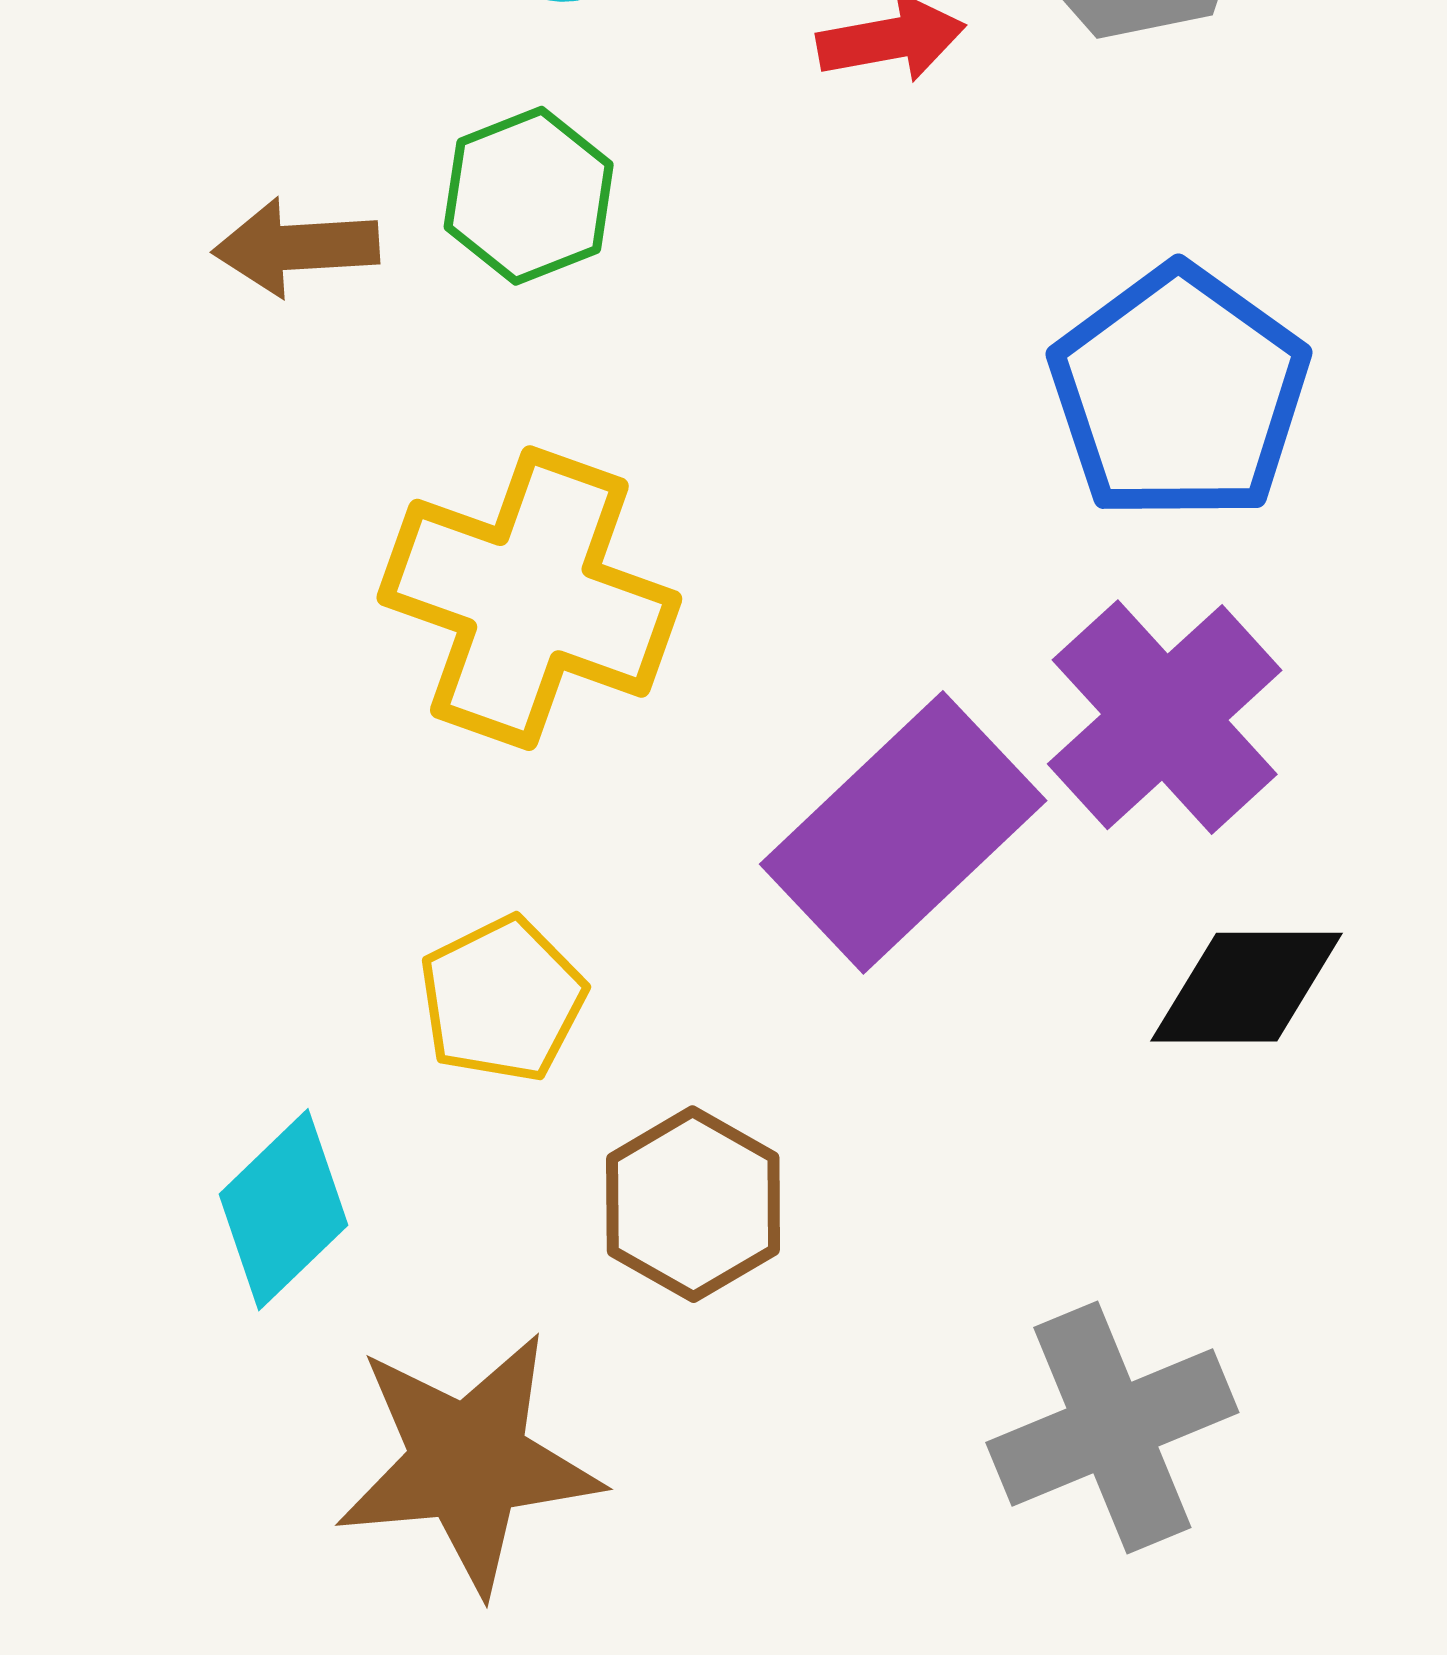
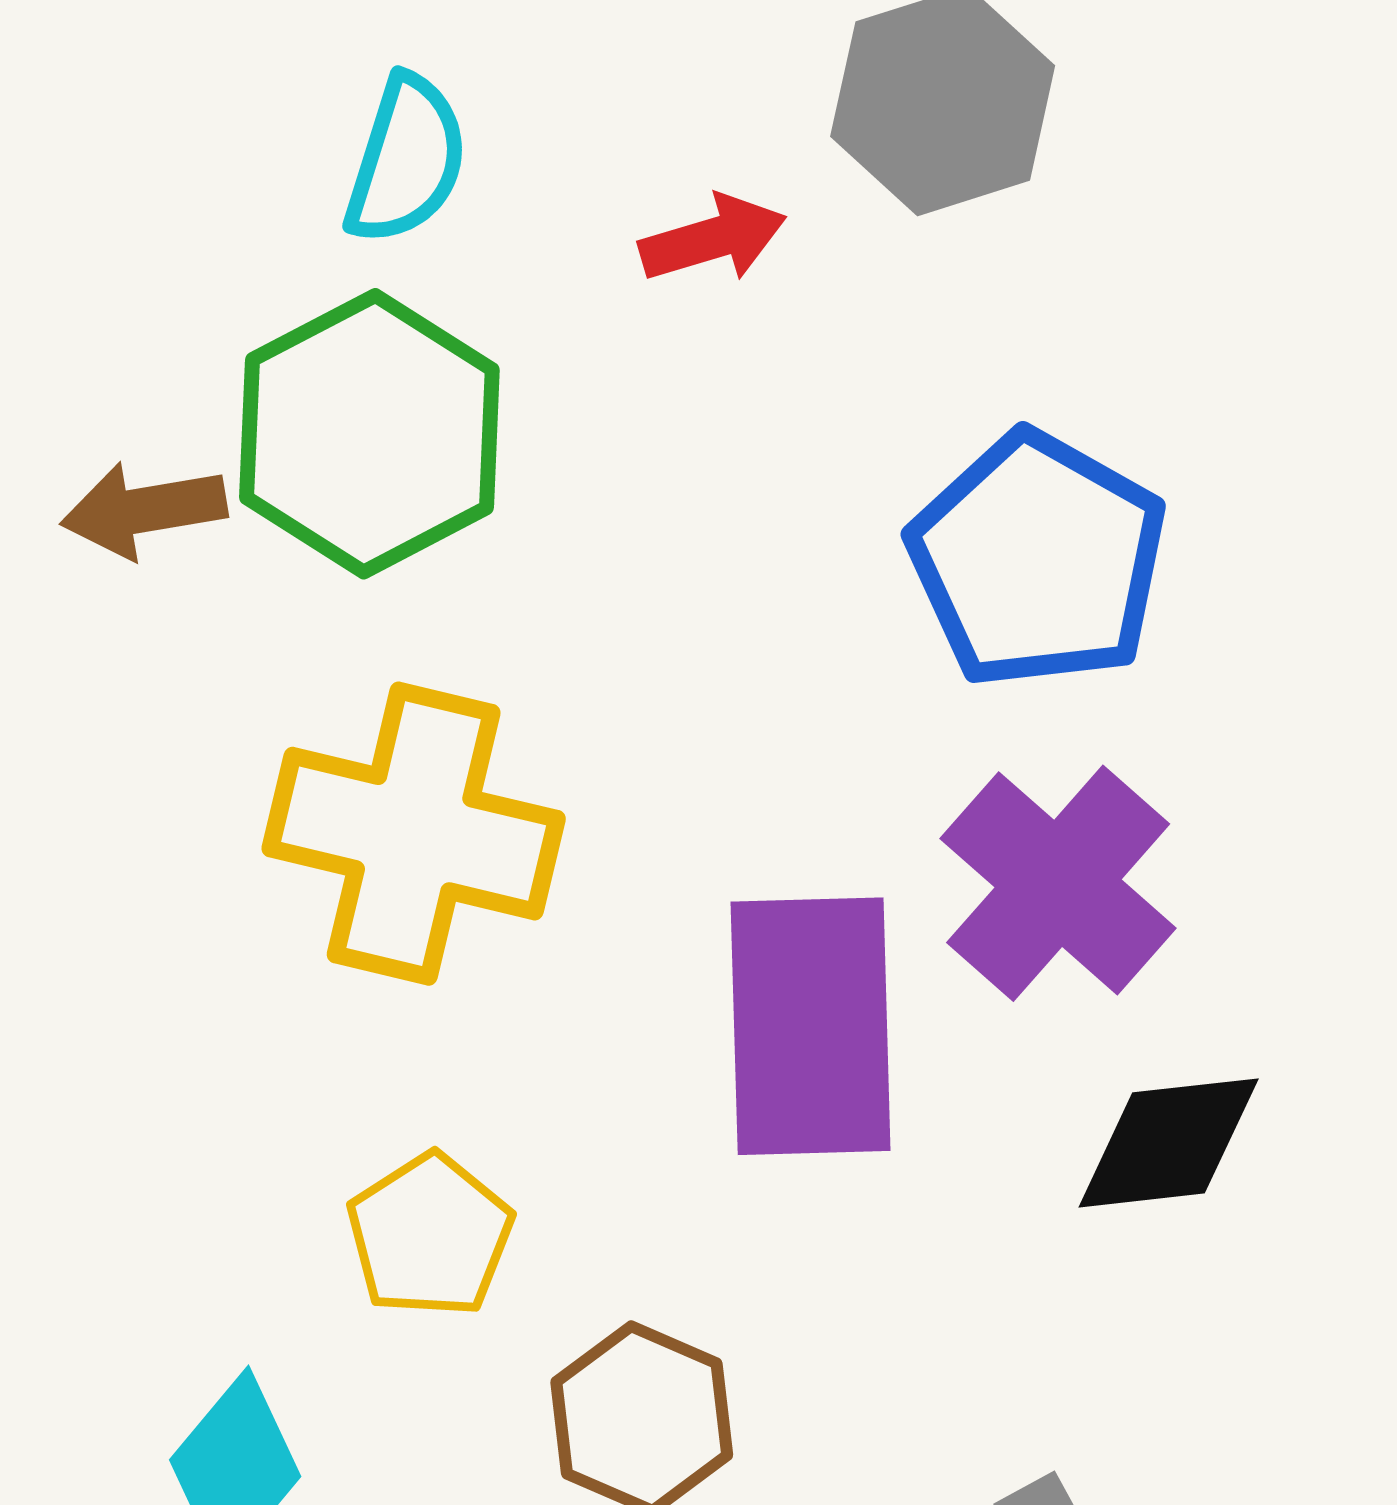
green hexagon: (529, 196) -> (369, 434), size x1.6
purple rectangle: (903, 832) -> (811, 1026), turned -42

